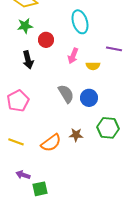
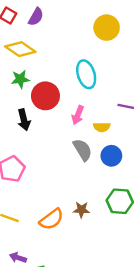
red circle: (46, 40) -> (45, 96), size x1.5
gray semicircle: (66, 94) -> (83, 150), moved
blue circle: (89, 98) -> (111, 156), moved

